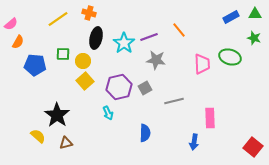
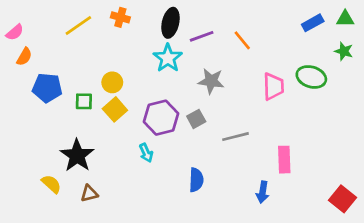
purple line: (149, 37) -> (202, 36), moved
black ellipse: (96, 38) -> (170, 23), moved
green square: (63, 54) -> (84, 101), moved

